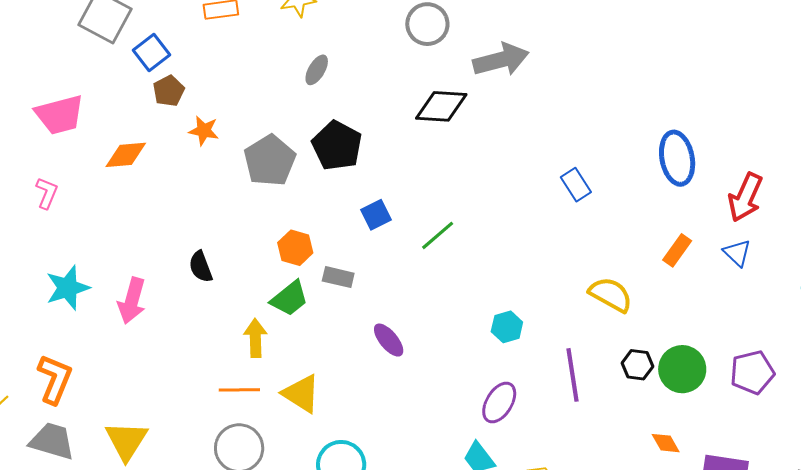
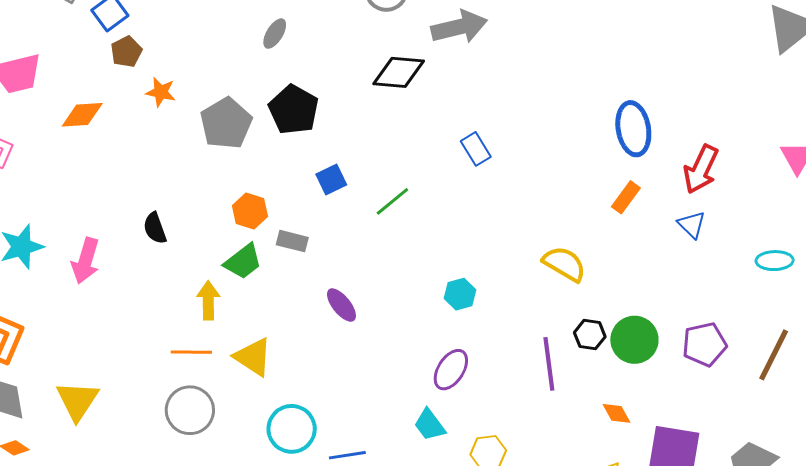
blue rectangle: (576, 185) -> (476, 149), moved
orange rectangle: (677, 250) -> (626, 197), moved
purple line: (573, 375) -> (549, 364), moved

